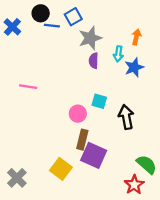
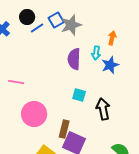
blue line: (52, 26) -> (37, 28), turned -40
gray star: (90, 38) -> (71, 25), moved
purple semicircle: (94, 61) -> (74, 59), size x1.5
pink circle: (78, 114) -> (34, 114), moved, size x1.6

